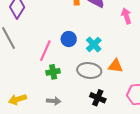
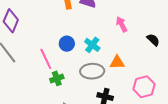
pink arrow: (126, 16) -> (122, 24), moved
pink line: (45, 51) -> (46, 59), turned -40

